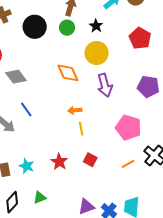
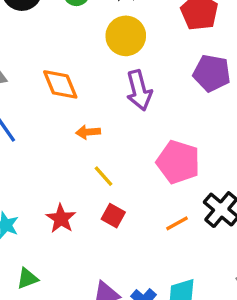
orange diamond: (68, 73) -> (60, 84), moved
purple pentagon: (148, 87) -> (212, 73), moved
yellow line: (81, 129) -> (103, 176), moved, turned -32

